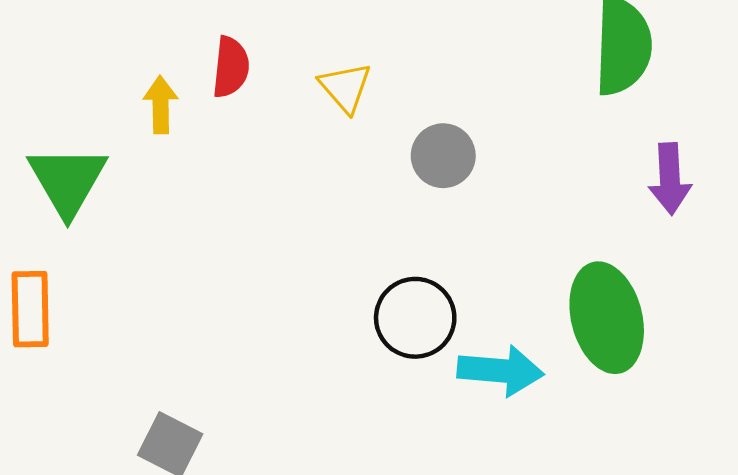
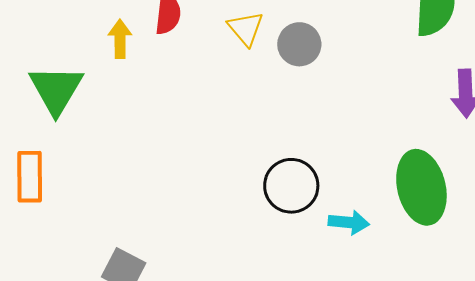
gray circle: (443, 156) -> (299, 44), moved
cyan arrow: (501, 371) -> (349, 222), size x0.7

